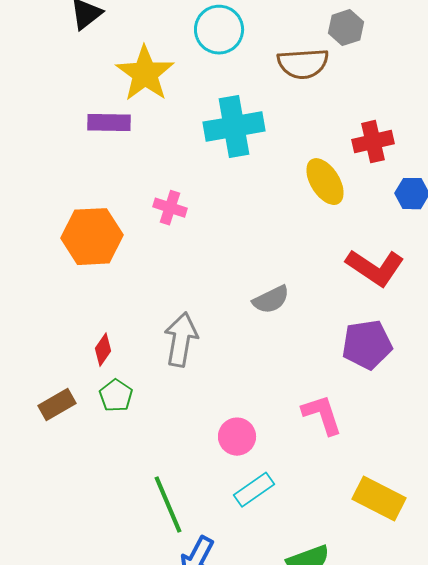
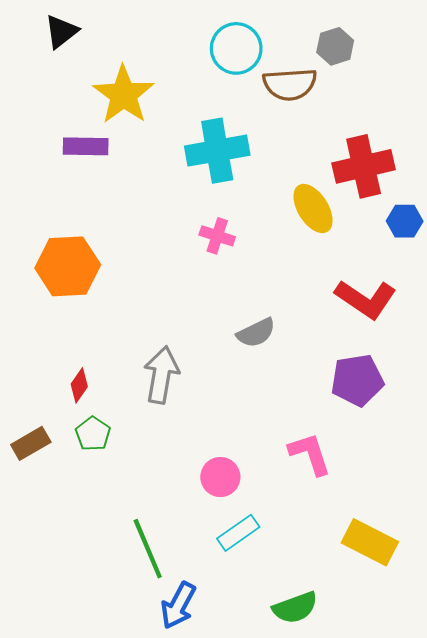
cyan circle: (219, 30) -> (236, 48), moved
red cross: (373, 142) -> (364, 166), size x1.4
pink cross: (170, 208) -> (217, 236), moved

